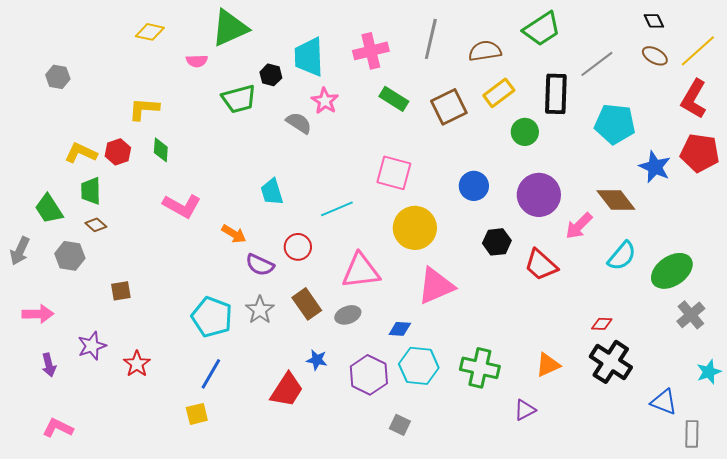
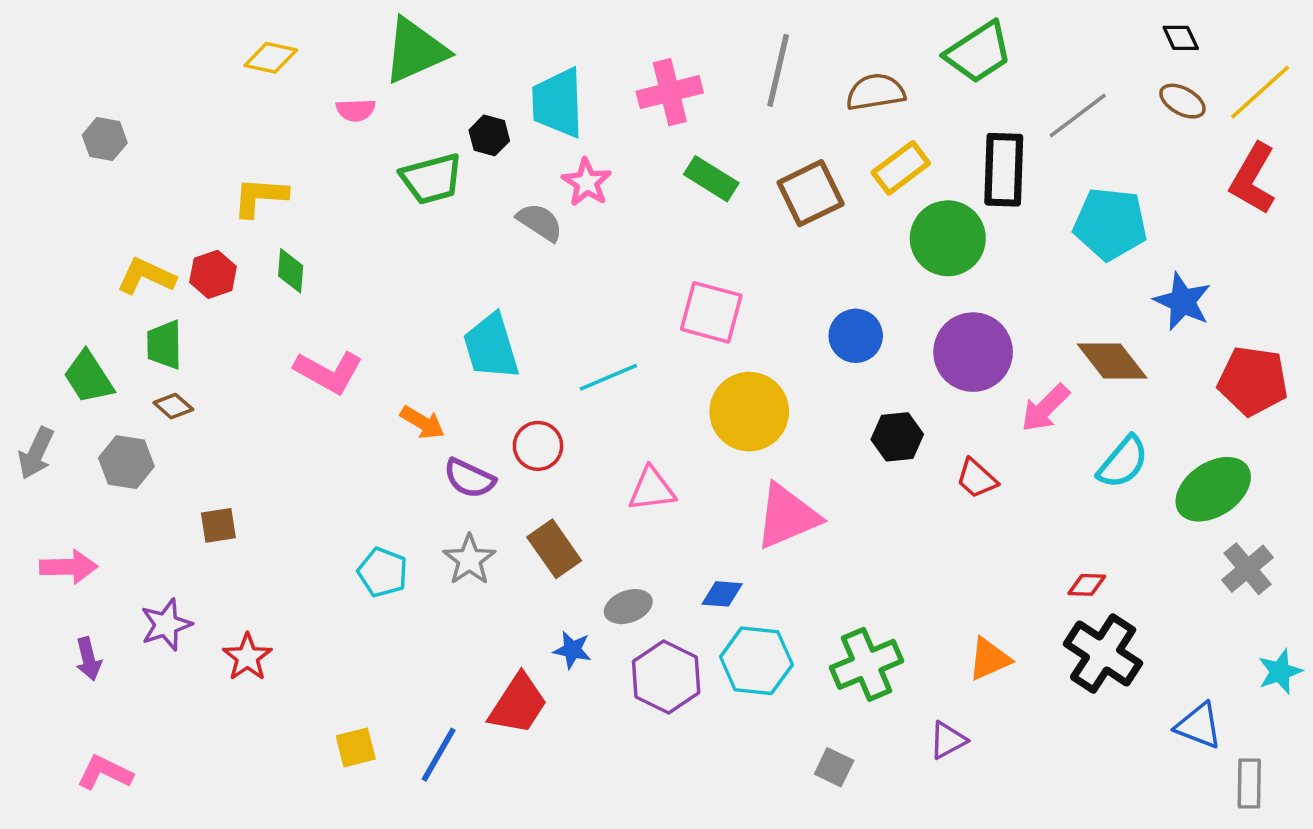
green circle: (525, 132) -> (948, 238), size x1.5
red pentagon: (700, 153) -> (1253, 381), moved
cyan trapezoid: (272, 192) -> (491, 347), size x1.4
red trapezoid: (541, 265) -> (977, 478), size x0.7
pink triangle: (361, 271) -> (652, 489), size x0.7
gray ellipse: (348, 315) -> (628, 607), moved
cyan pentagon: (212, 317) -> (383, 572), size x0.7
green cross: (480, 368) -> (867, 664), turned -36
blue line: (211, 374) -> (439, 755), moved
gray square: (400, 425) -> (834, 767), moved

